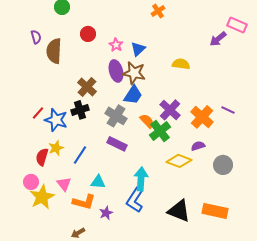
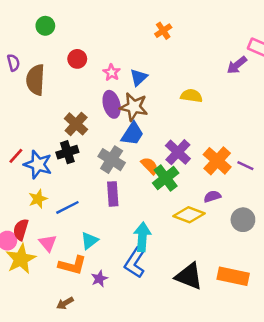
purple line: (228, 110) -> (245, 166), moved
purple rectangle: (117, 144) -> (113, 194), turned 60
blue line: (80, 155) -> (67, 207), turned 30
red semicircle: (42, 157) -> (21, 230), moved
cyan triangle: (98, 182) -> (90, 241), turned -42

